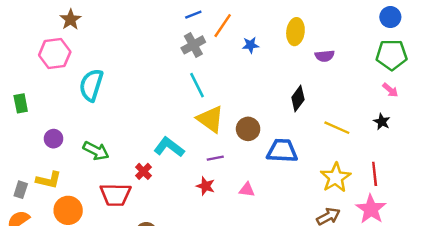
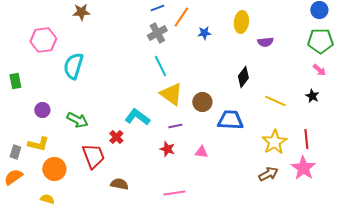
brown star: (71, 19) -> (81, 12), moved, turned 30
red trapezoid: (116, 195) -> (93, 156), turned -112

